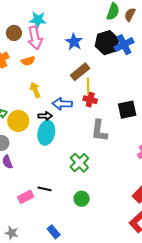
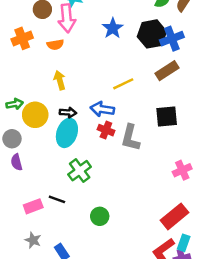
brown rectangle: (80, 72) -> (167, 71), moved
yellow line: (88, 87) -> (123, 84), turned 60
red cross: (90, 100) -> (106, 130), moved
blue arrow: (62, 104) -> (102, 109), moved
green cross: (79, 163) -> (80, 171), moved
gray star: (12, 233) -> (33, 240), moved

